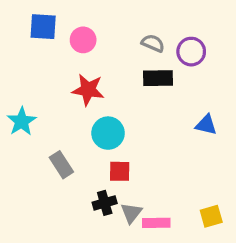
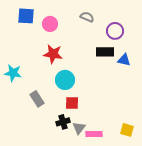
gray semicircle: (153, 43) -> (87, 17), moved
black rectangle: (158, 78) -> (105, 52), moved
cyan star: (22, 121) -> (13, 73), turned -30
blue triangle: (206, 125) -> (124, 60), moved
yellow square: (211, 216) -> (127, 130), turned 32

